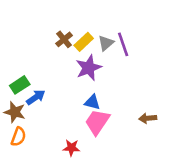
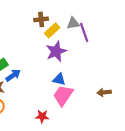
brown cross: (64, 39) -> (41, 19), moved, turned 32
gray triangle: (106, 43) -> (73, 23), moved, turned 32

